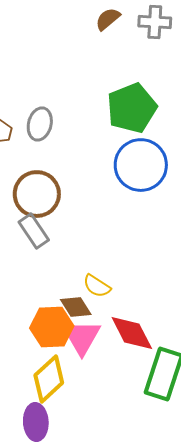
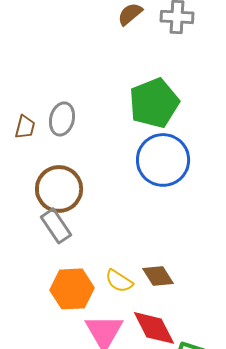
brown diamond: (76, 307) -> (158, 276), moved
orange hexagon: (52, 327) -> (72, 289), moved

